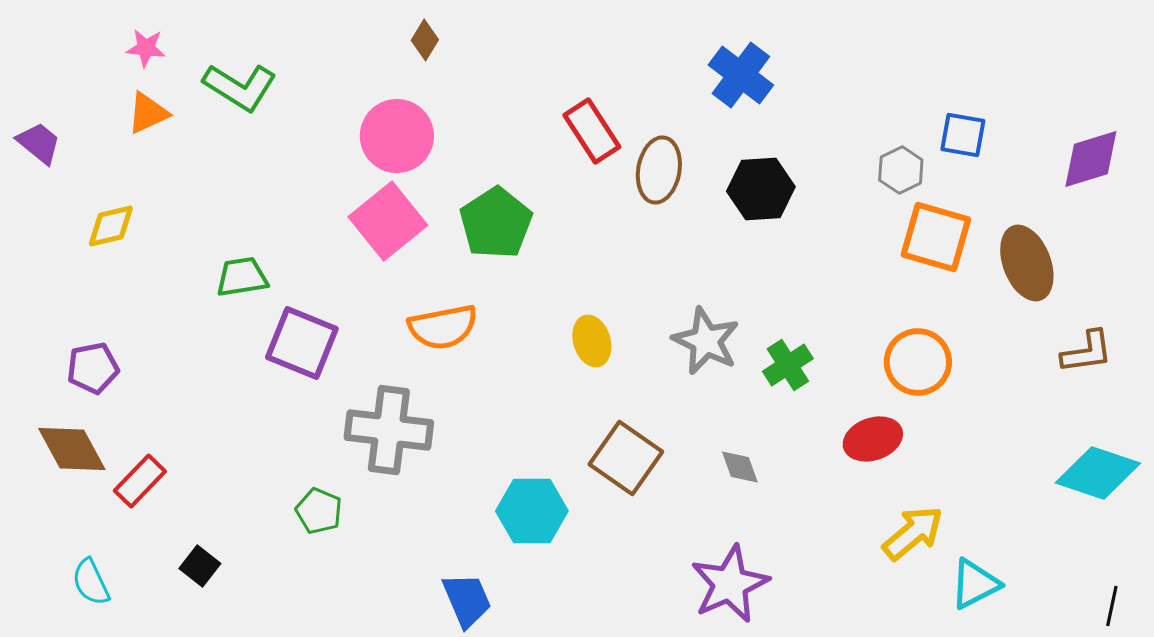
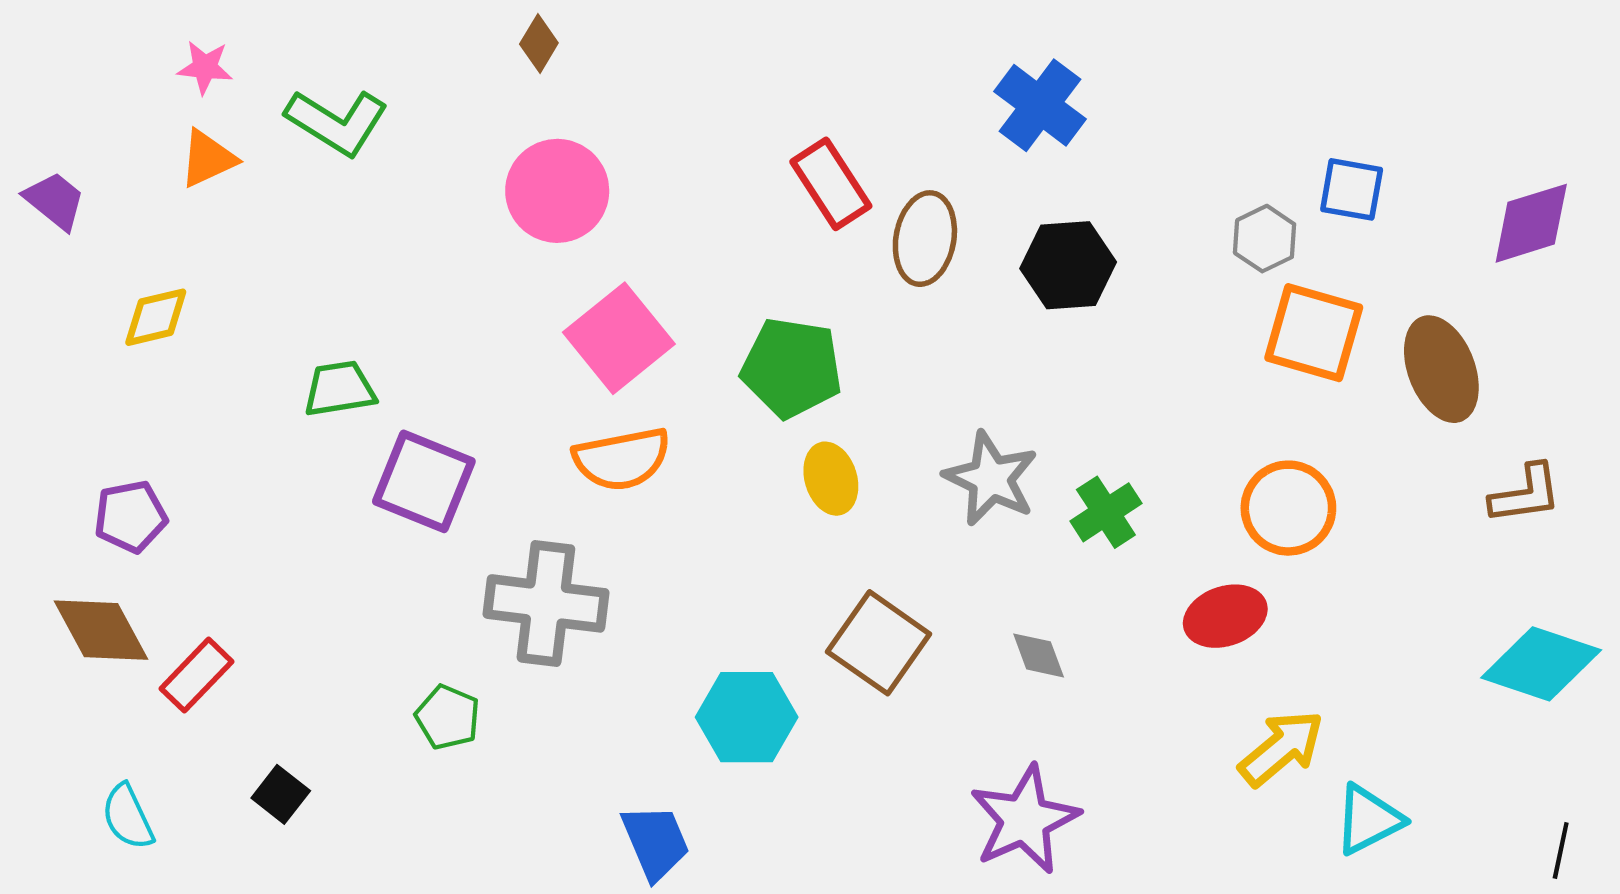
brown diamond: (425, 40) -> (539, 43), moved
pink square: (388, 221) -> (619, 338), moved
green pentagon: (496, 223) -> (792, 368), moved, turned -30

